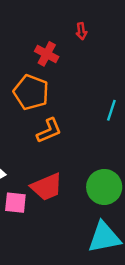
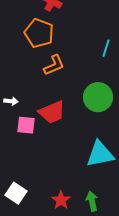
green circle: (104, 187) -> (98, 97), moved

